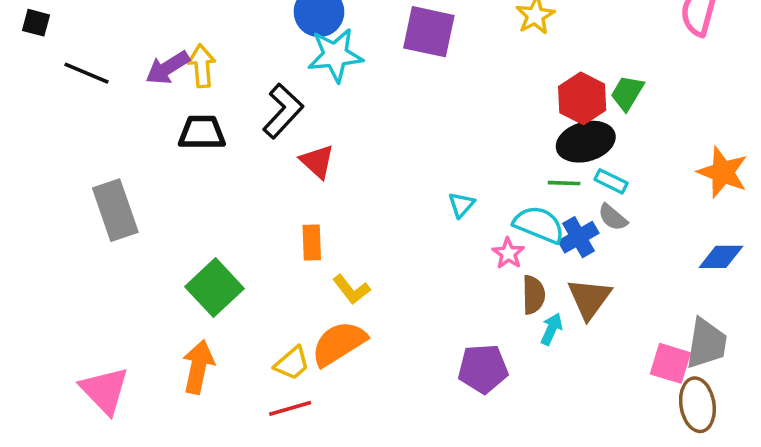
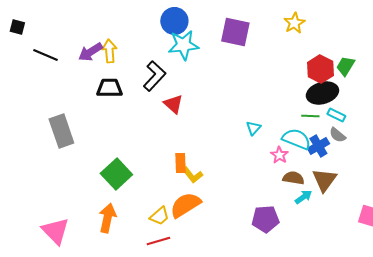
orange rectangle: (312, 243) -> (180, 163), moved
brown semicircle: (533, 295) -> (293, 178), turned -80
cyan arrow: (551, 329) -> (303, 197), turned 30

